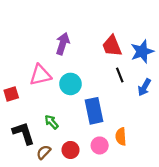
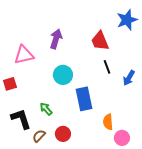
blue star: (142, 51) -> (127, 20), moved
pink triangle: (40, 75) -> (24, 55), moved
pink circle: (100, 145) -> (122, 138), moved

